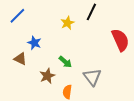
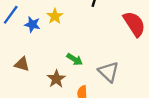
yellow star: (67, 23) -> (55, 16), moved
blue star: (34, 43) -> (32, 24), moved

